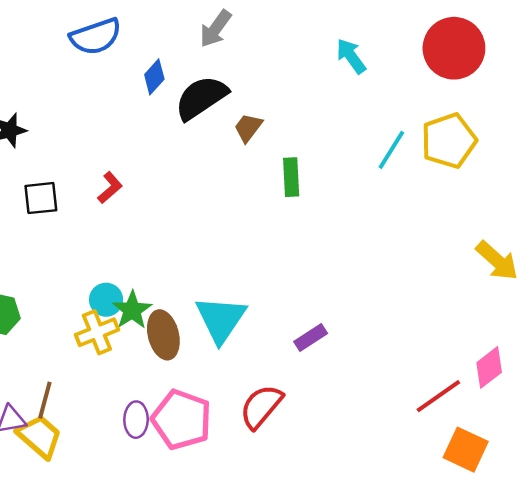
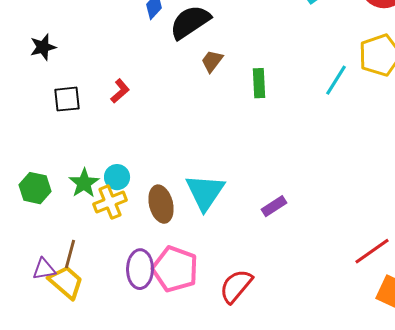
brown trapezoid: (248, 128) -> (212, 61), moved
cyan line: (391, 150) -> (336, 80), moved
green star: (132, 310) -> (84, 183), moved
red semicircle: (261, 407) -> (236, 286), moved
purple ellipse: (136, 420) -> (140, 269), size x1.4

